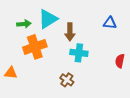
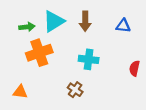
brown arrow: (70, 32) -> (85, 21), moved
orange triangle: (11, 73) -> (20, 92), moved

